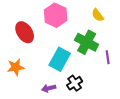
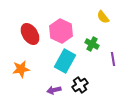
pink hexagon: (56, 15) -> (61, 31), moved
green cross: (87, 42) -> (92, 44), size x0.6

